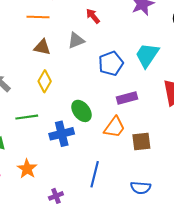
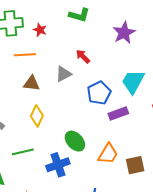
red arrow: (93, 16) -> (83, 56), moved
purple rectangle: (127, 98) -> (118, 114), moved

